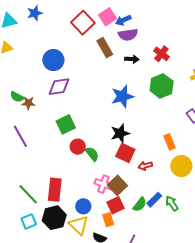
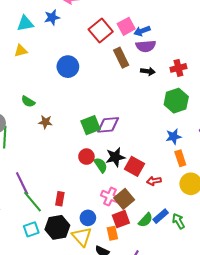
red cross: (161, 54) -> (178, 68), turned 35
purple diamond: (59, 87) -> (108, 125), moved
blue star: (122, 96) -> (174, 137), moved, size x0.7
brown star: (28, 103) -> (45, 122), moved
green square: (66, 124) -> (90, 125), moved
black star: (120, 133) -> (115, 157), moved
purple line: (20, 136) -> (22, 183), moved
red rectangle: (55, 190) -> (60, 199), size x0.6

